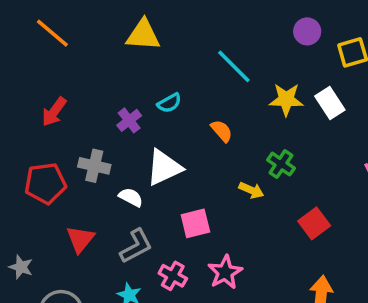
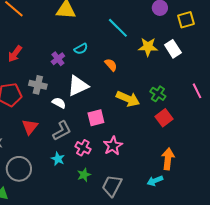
green cross: (281, 164) -> (158, 94), moved
yellow arrow: (251, 190) -> (128, 99), size x1.6

